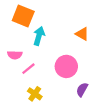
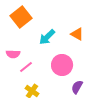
orange square: (23, 16) -> (21, 17), turned 30
cyan arrow: (39, 36) -> (47, 37), moved, turned -150

